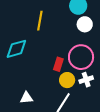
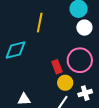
red rectangle: (58, 64) -> (57, 67), turned -40
white cross: (86, 80) -> (85, 93), moved

